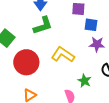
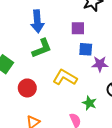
blue square: (91, 25) -> (86, 49), moved
red circle: (26, 62) -> (27, 88), size x0.7

